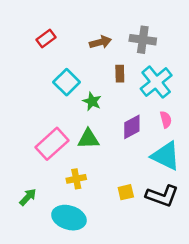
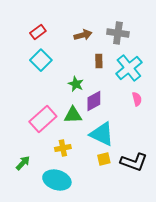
cyan square: (67, 82) -> (41, 60), moved
purple diamond: (132, 127) -> (94, 101), moved
cyan triangle: (166, 156) -> (102, 134), moved

